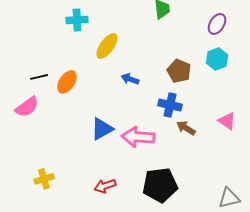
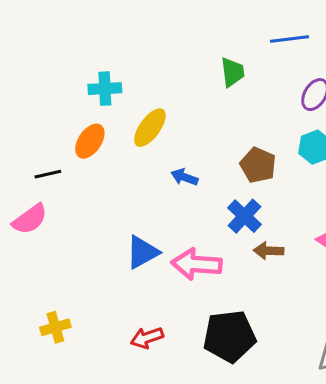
orange ellipse: (67, 82) -> (90, 141), moved
blue cross: (170, 105) -> (245, 216), turned 30
brown arrow: (186, 128) -> (269, 251), turned -30

